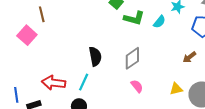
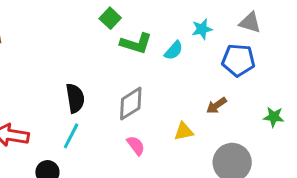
cyan line: (84, 82) -> (71, 136), moved
yellow triangle: (176, 89) -> (184, 131), moved

